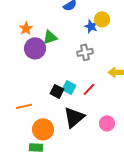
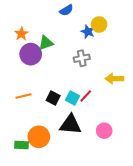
cyan square: (69, 87) -> (73, 98), moved
orange line: (24, 106) -> (24, 96), moved
black triangle: (74, 117) -> (70, 125), turned 45
green rectangle: (36, 147) -> (21, 145), moved

